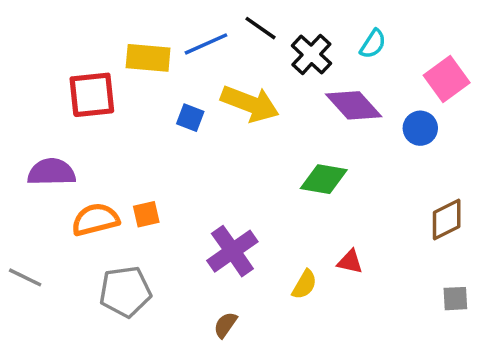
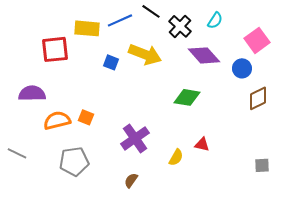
orange square: (146, 214) -> (86, 117), turned 35
brown diamond: (447, 220) -> (258, 98), moved

